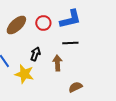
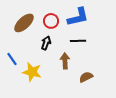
black arrow: (35, 54) -> (46, 43), moved
brown semicircle: (75, 87) -> (86, 77), moved

